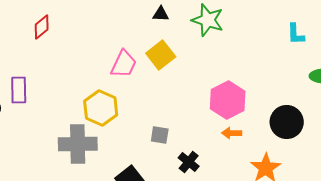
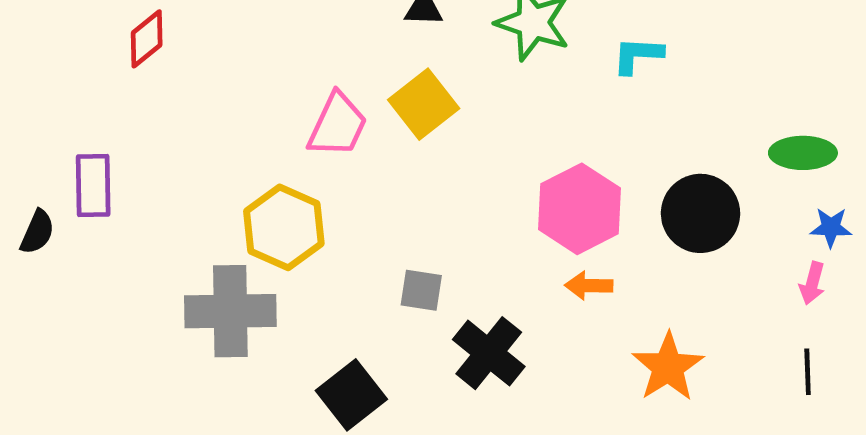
cyan L-shape: (296, 34) -> (638, 55), moved, turned 95
black circle: (287, 122) -> (701, 213), moved
black cross: (189, 162) -> (489, 353), size x1.4

